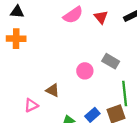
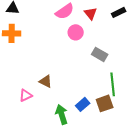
pink circle: (85, 71) -> (76, 32), moved

